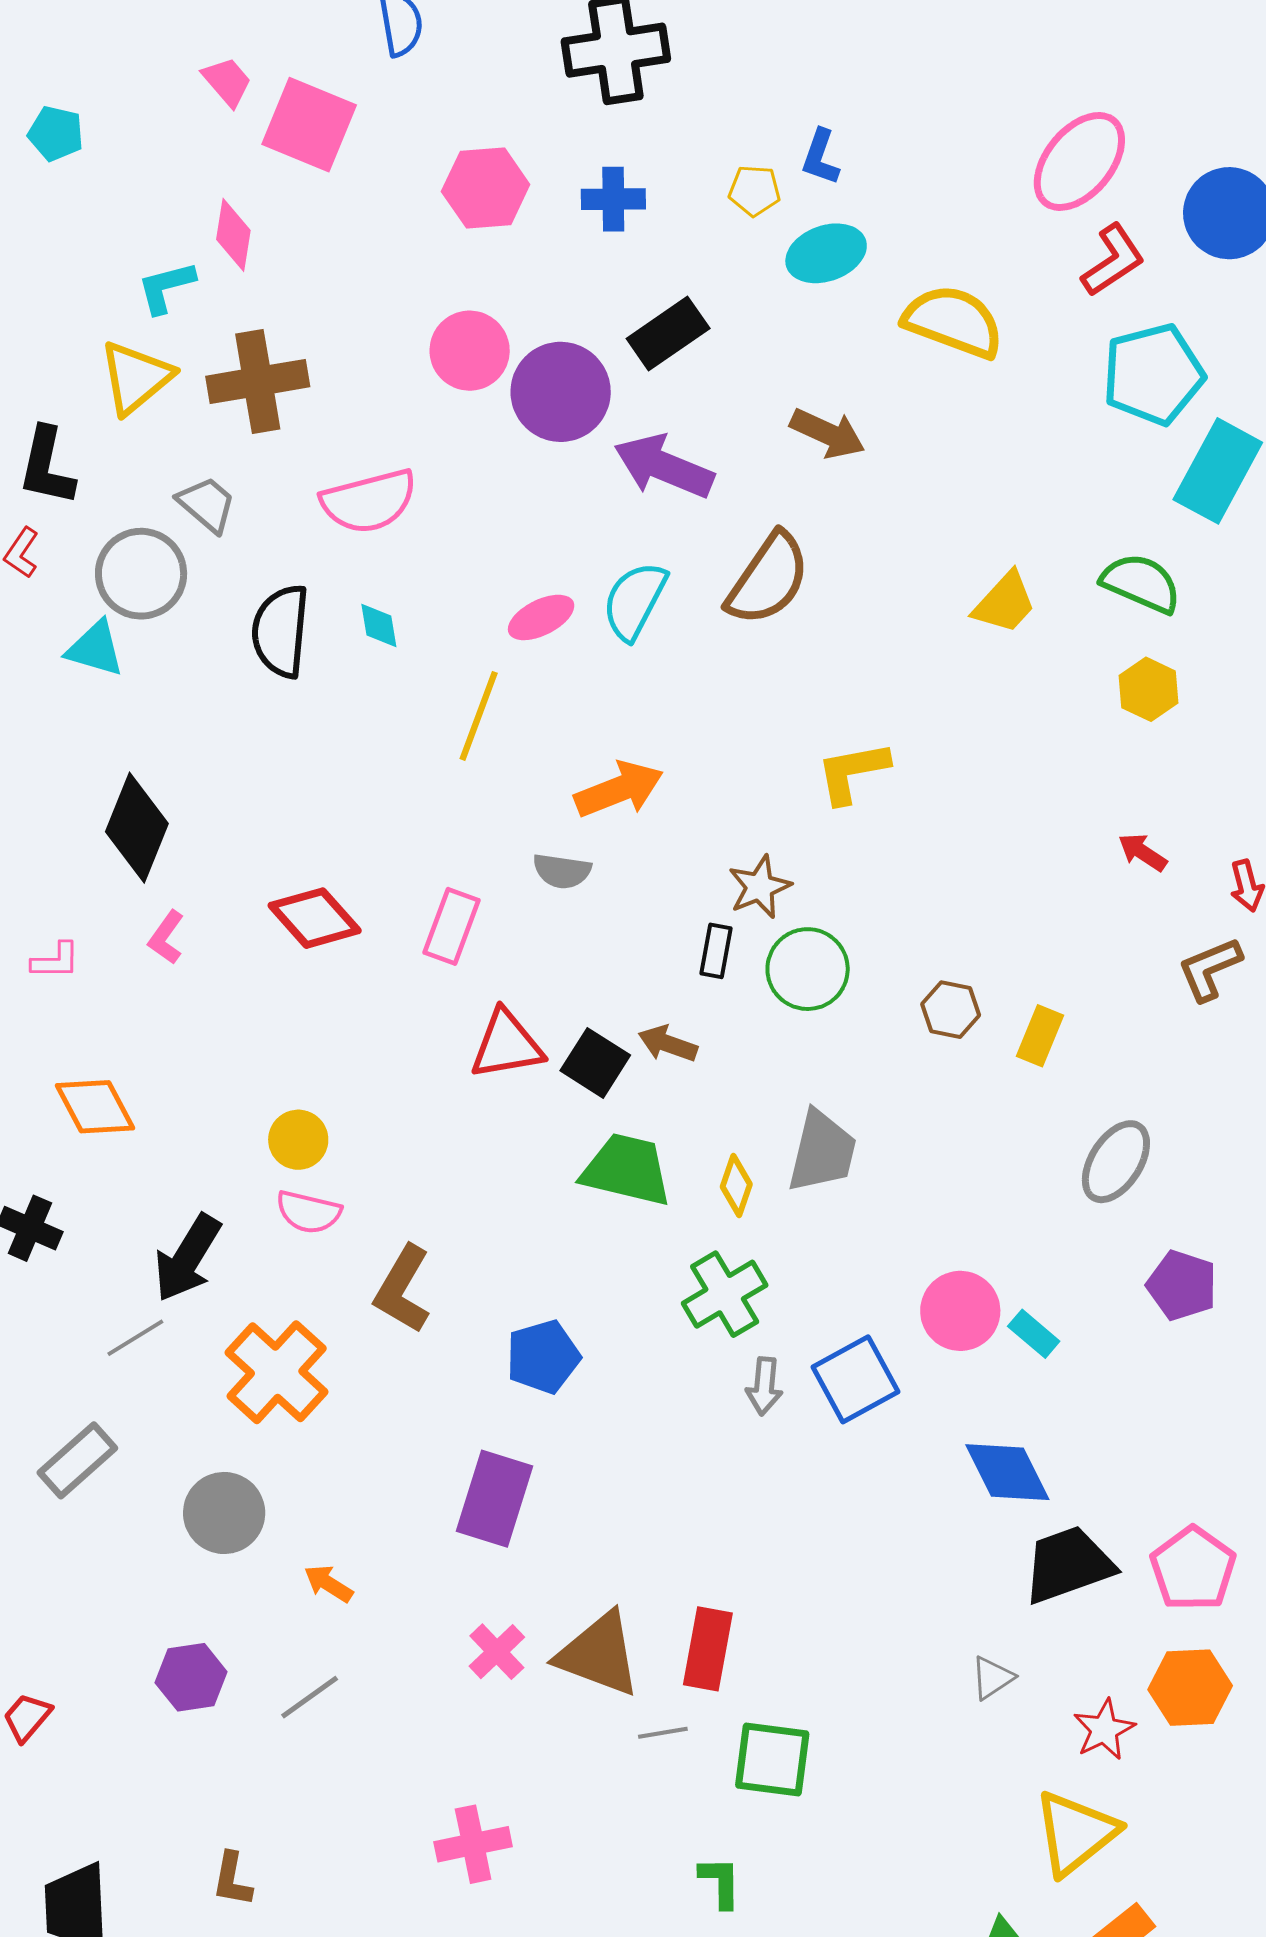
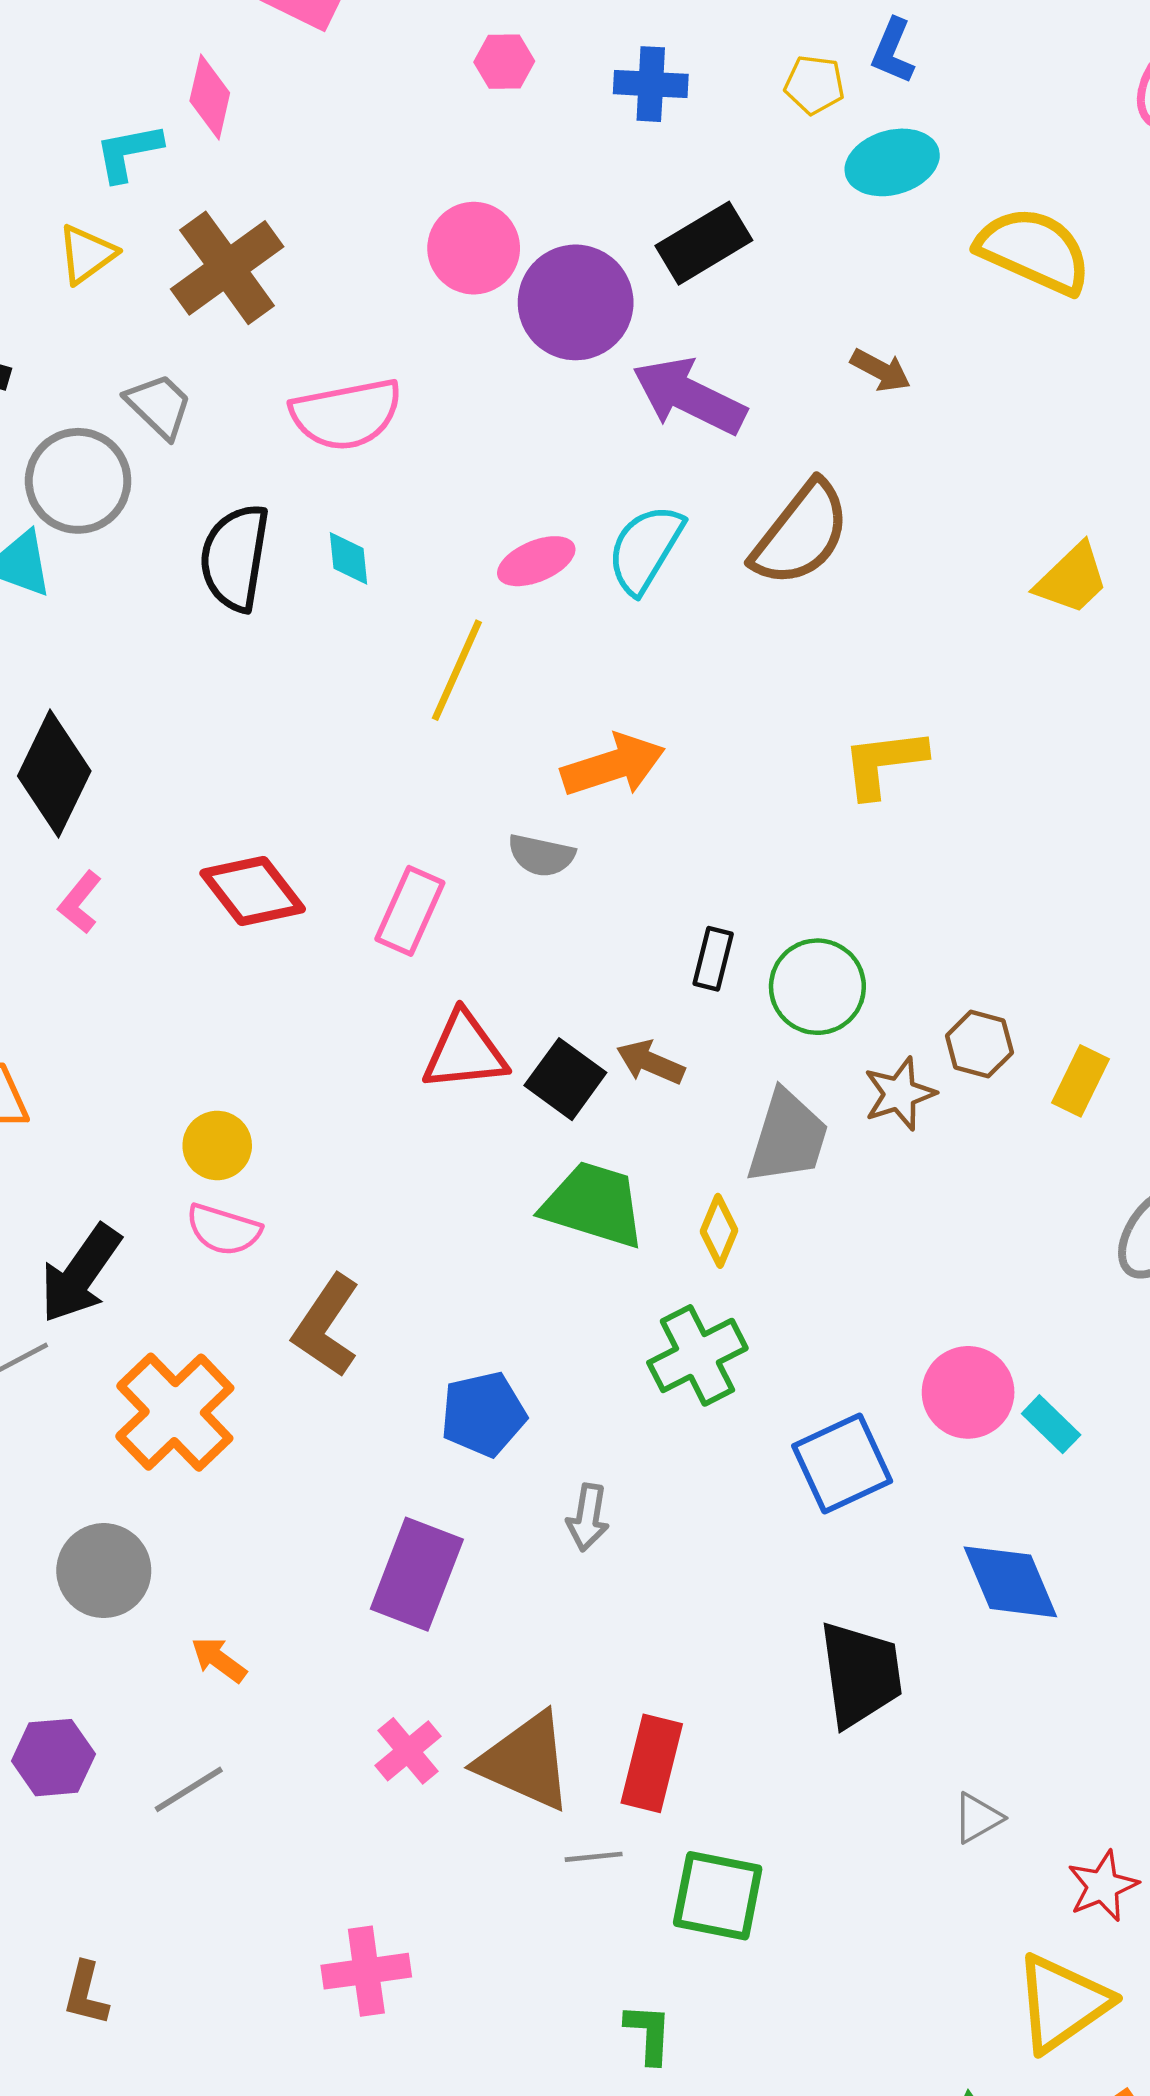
pink hexagon: (486, 188) -> (504, 62), size x0.6
yellow triangle: (136, 377) -> (87, 254), size x0.7
brown cross: (258, 381) -> (227, 268), turned -30
brown arrow: (828, 433) -> (881, 370), size x0.7
brown star: (760, 887) -> (900, 1094), moved
gray trapezoid: (822, 1151) -> (788, 1137), moved
gray arrow: (764, 1386) -> (588, 1517), moved
black trapezoid: (1068, 1565) -> (860, 1674), moved, turned 98

